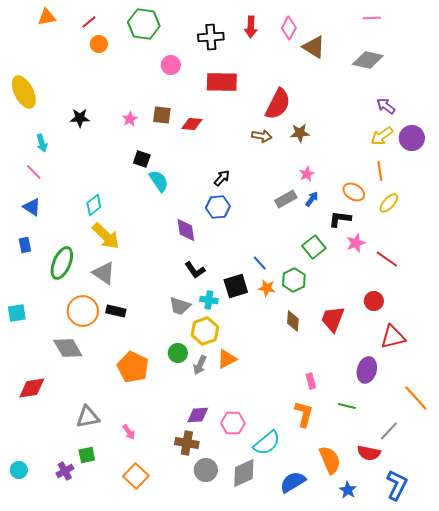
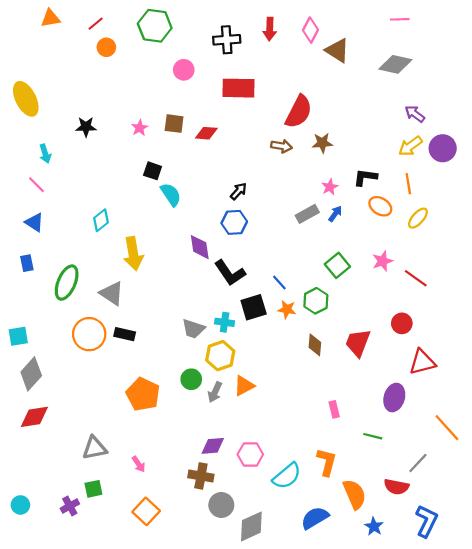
black L-shape: (340, 219) -> (365, 177), moved
yellow arrow: (106, 236) -> (133, 254), moved, turned 36
black L-shape: (195, 270) -> (230, 273), moved, size x1.4
gray diamond: (68, 348) -> (31, 374), moved, turned 72
orange L-shape: (304, 414) -> (327, 462), moved
gray diamond: (244, 473) -> (251, 526), moved

